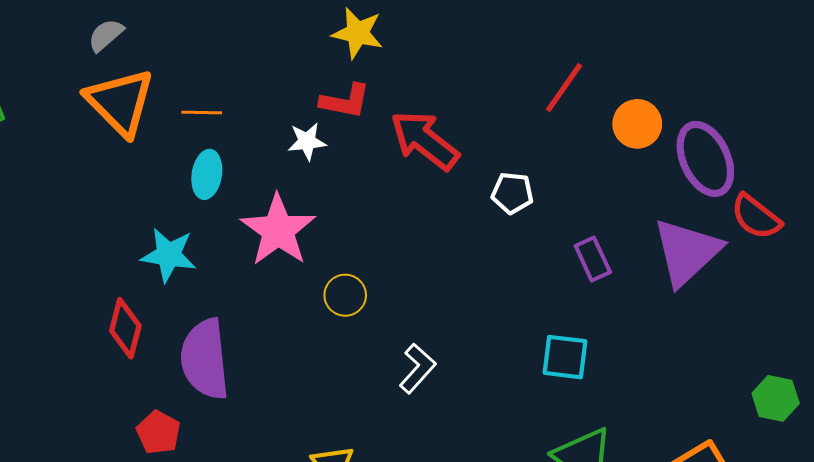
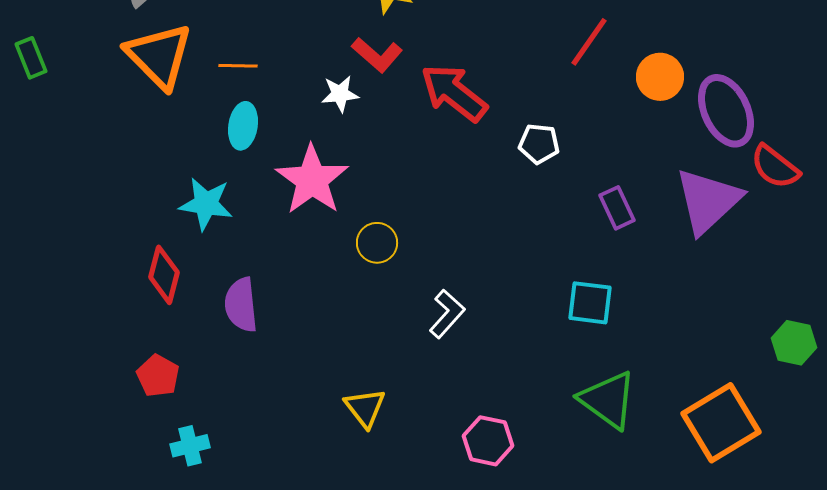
red L-shape: (345, 101) -> (377, 55), turned 30
purple semicircle: (205, 359) -> (241, 305), size x0.7
red pentagon: (158, 432) -> (158, 376), moved

